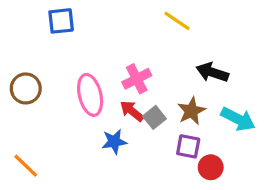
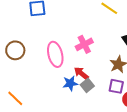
red arrow: (132, 111) -> (81, 73), moved
gray square: (154, 117) -> (87, 85), moved

